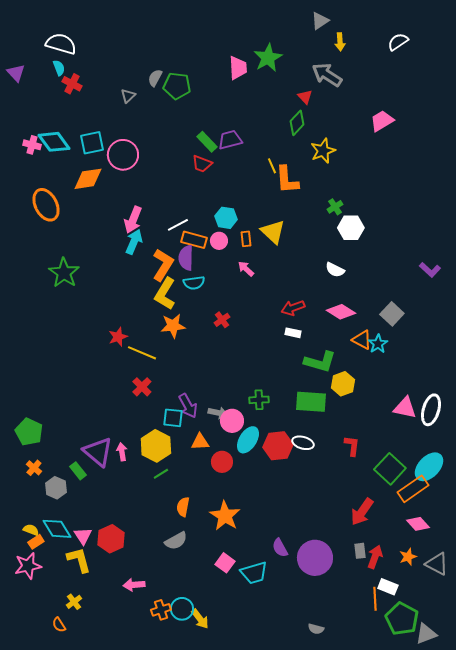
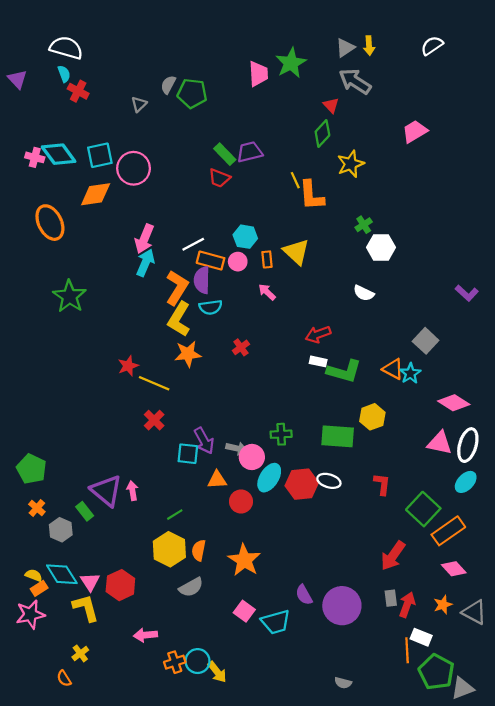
gray triangle: (320, 21) -> (345, 48), moved
pink diamond: (341, 312) -> (454, 403), moved
green L-shape: (320, 362) -> (344, 371), moved
yellow hexagon: (156, 446) -> (169, 549), moved
cyan ellipse: (429, 467) -> (466, 482), moved, size x0.7

